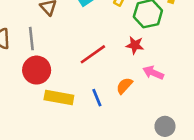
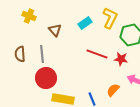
red line: (93, 54) -> (97, 54), moved, turned 55

